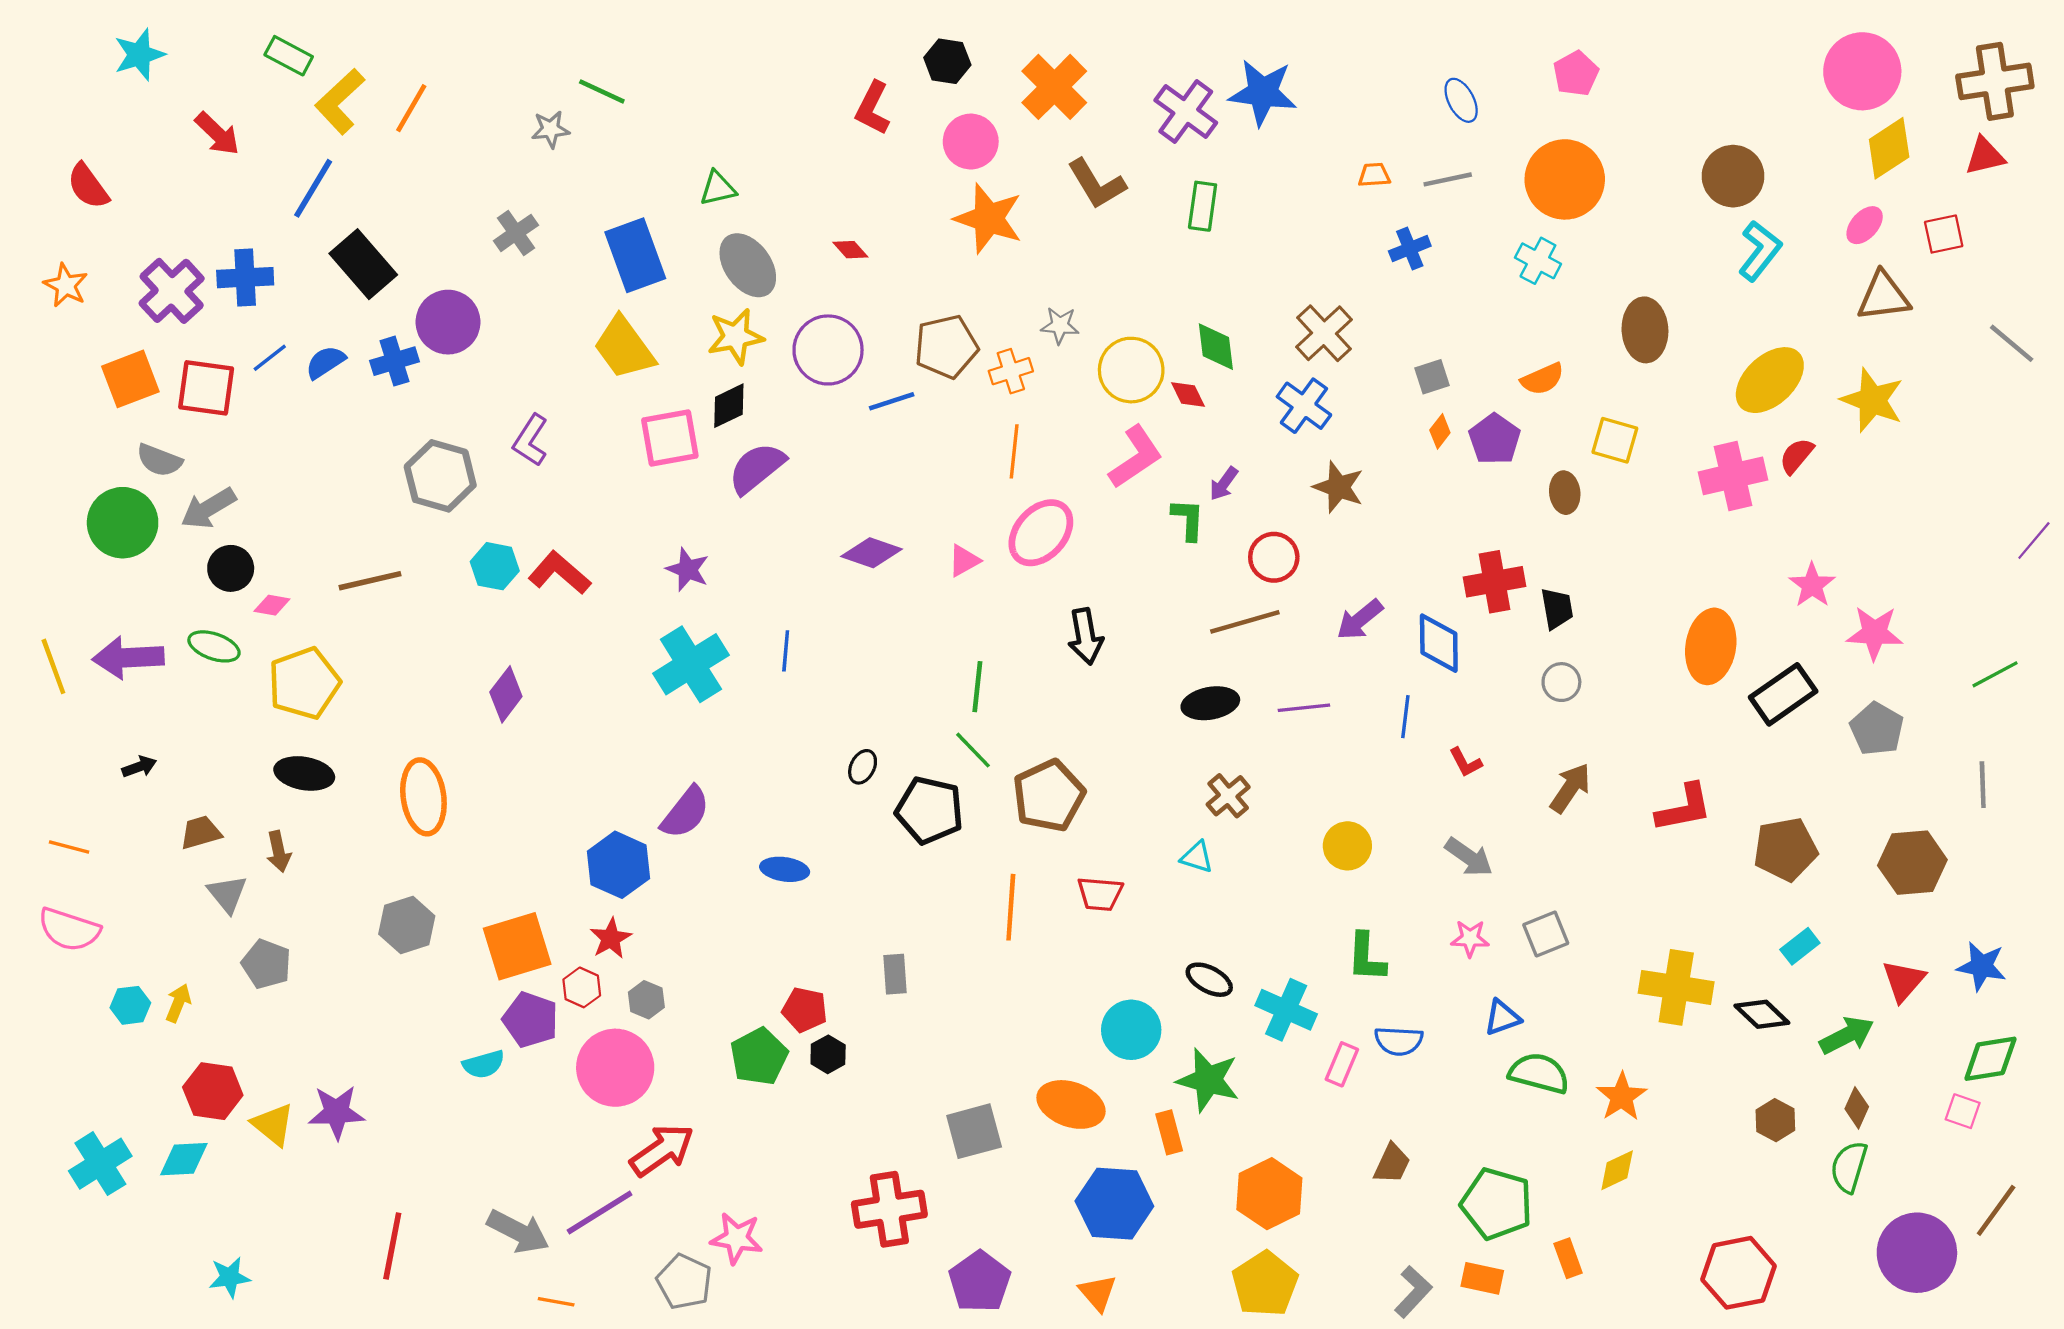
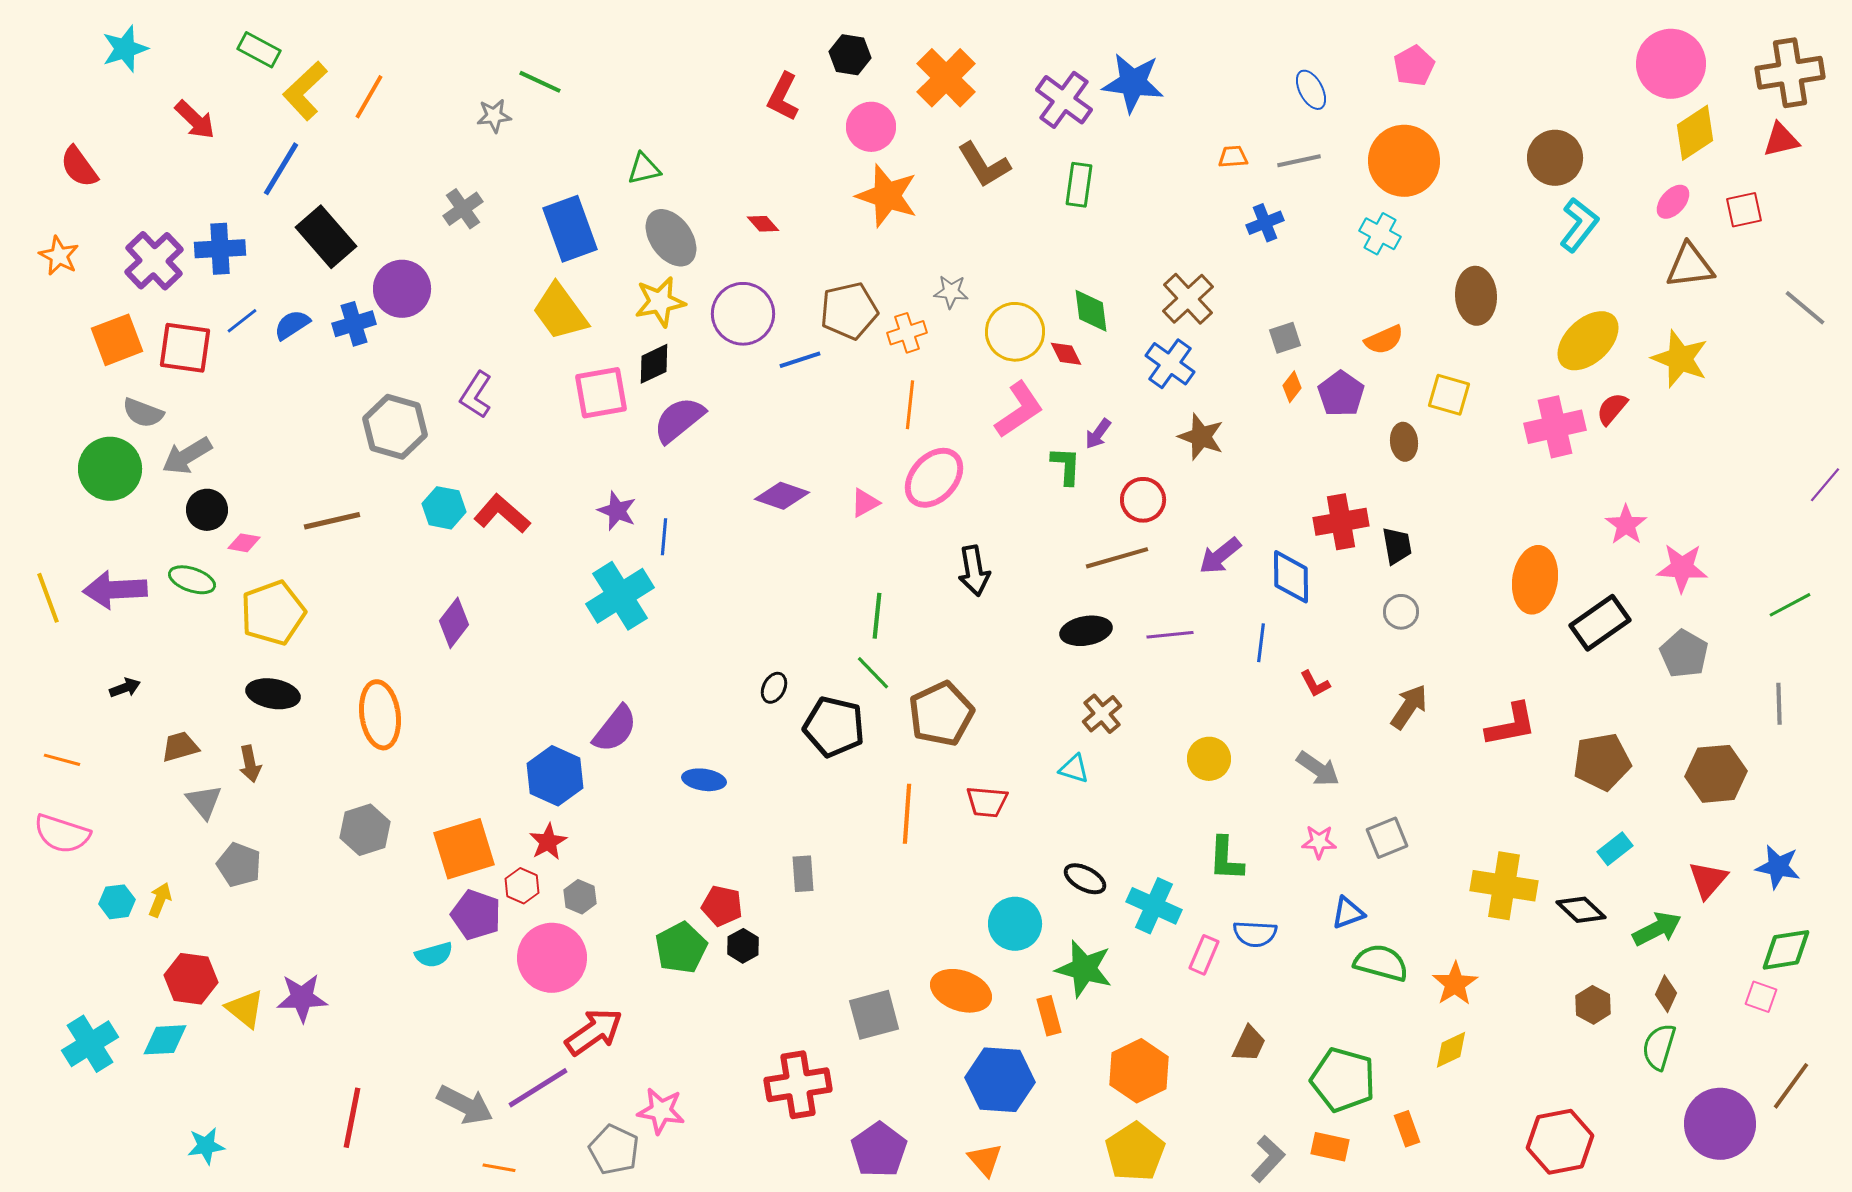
blue line: (786, 651) -> (664, 537), moved

